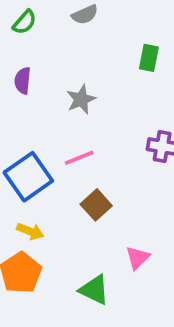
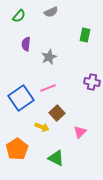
purple semicircle: (23, 81) -> (26, 44), moved
yellow arrow: (30, 231) -> (42, 127), moved
pink triangle: (138, 258) -> (80, 132), moved

